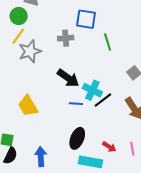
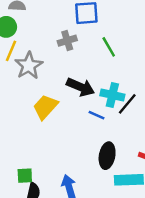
green line: (108, 42) -> (109, 47), moved
blue line: (76, 104) -> (97, 115), turned 32
yellow trapezoid: (28, 106) -> (45, 107), moved, turned 85

